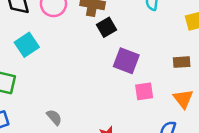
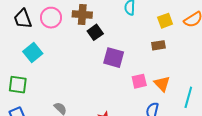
brown rectangle: (182, 62) -> (158, 45), moved
pink square: (144, 91) -> (139, 81), moved

